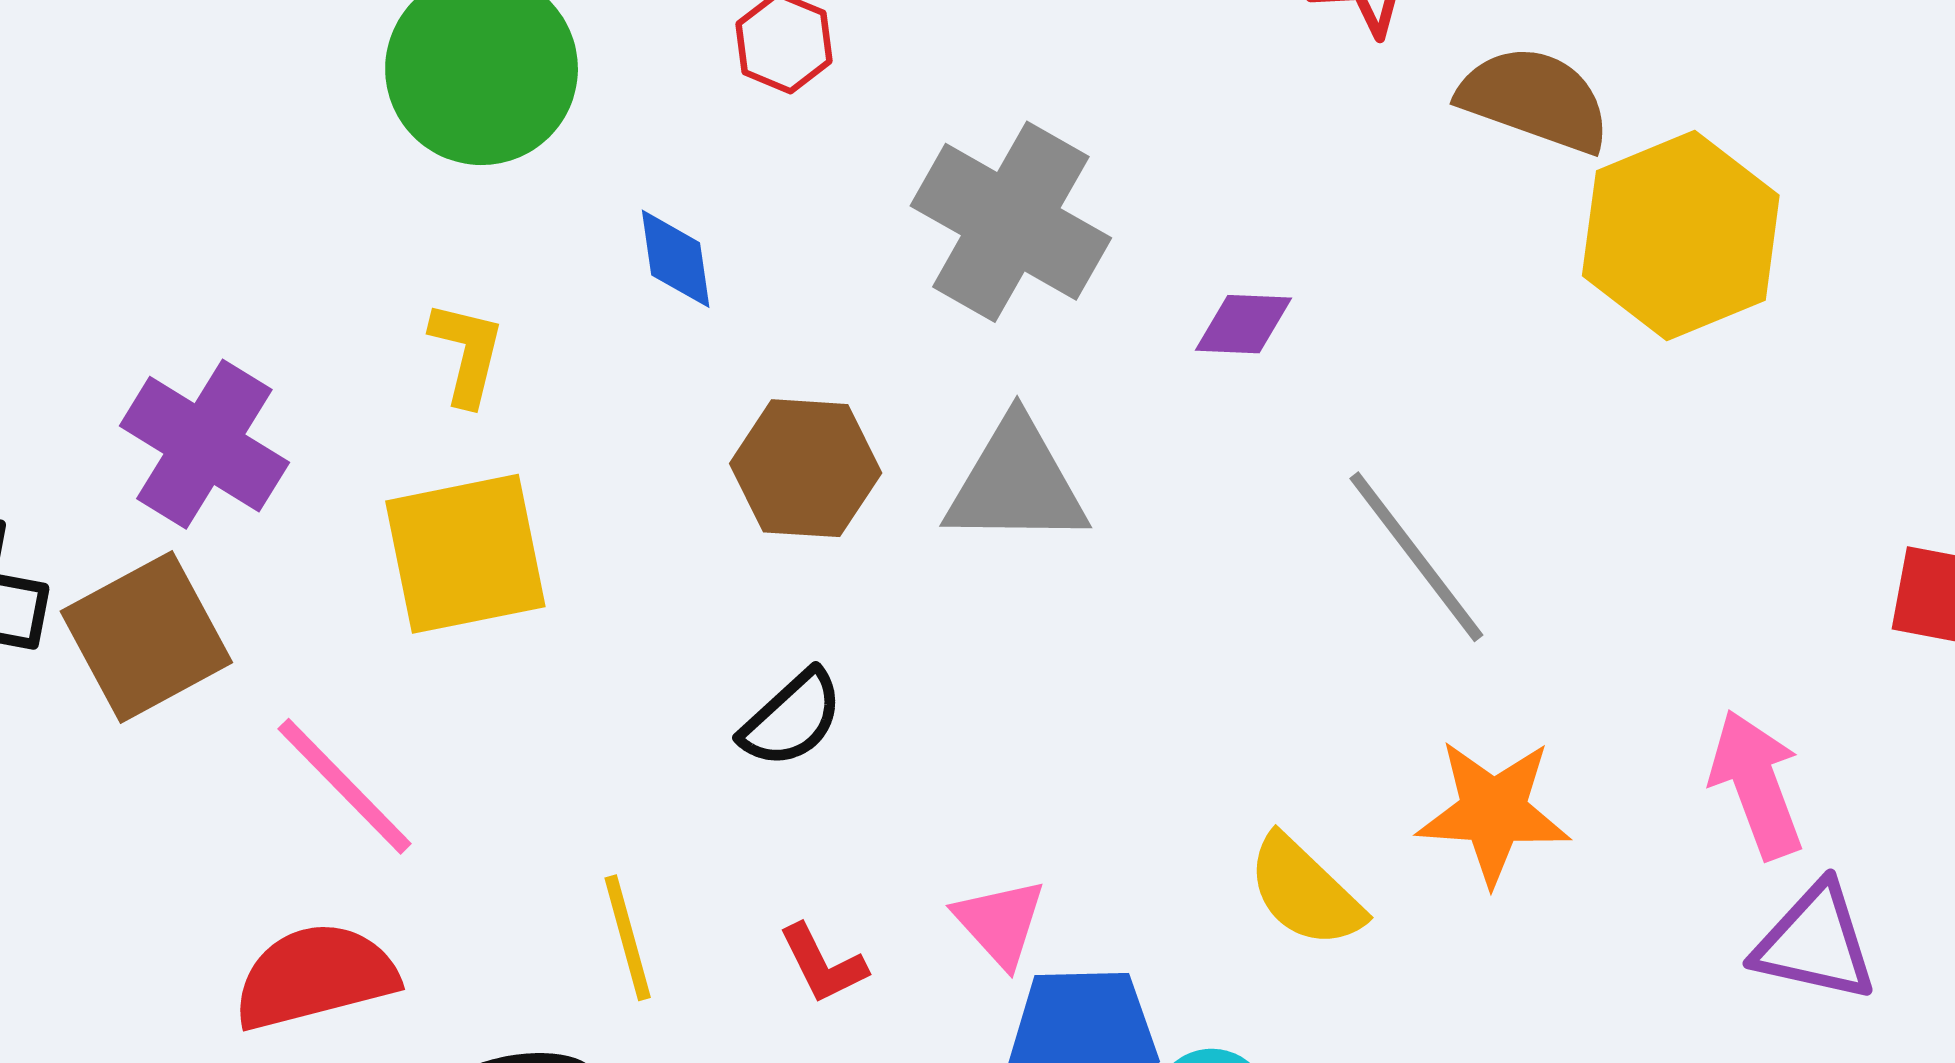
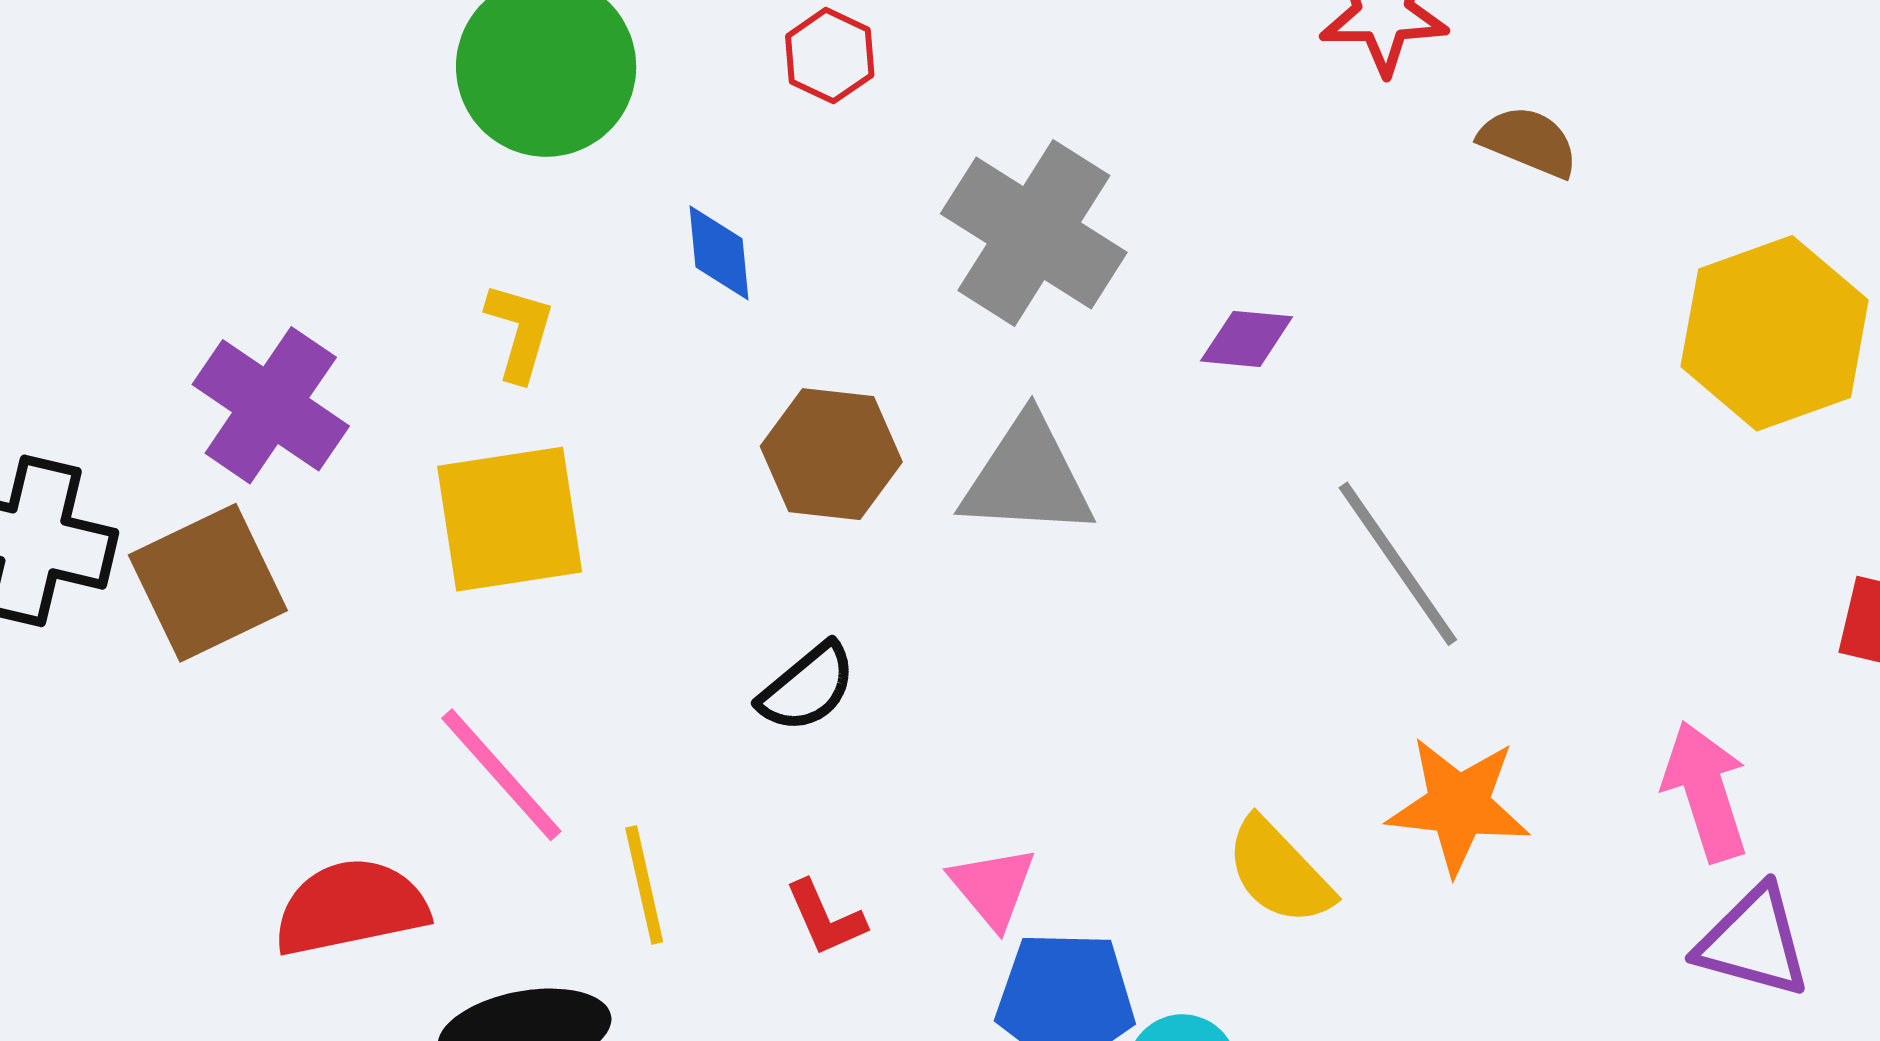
brown semicircle: (1535, 99) -> (1529, 142), size x0.7
yellow hexagon: (1681, 235) -> (1775, 333), moved
pink line: (345, 786) -> (501, 775), moved

